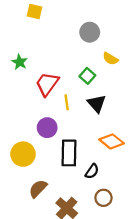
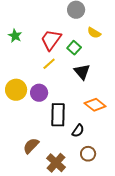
red trapezoid: (47, 84) -> (51, 40), moved
yellow line: (67, 102) -> (49, 64), moved, turned 56
yellow circle: (23, 154) -> (16, 90), moved

